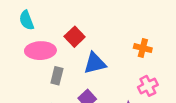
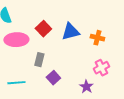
blue triangle: (95, 63) -> (70, 32), moved
gray rectangle: (57, 76) -> (39, 60), moved

